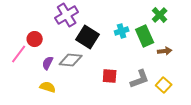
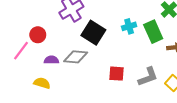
purple semicircle: (48, 63) -> (51, 60), turned 64
yellow semicircle: (48, 87) -> (42, 83), moved

